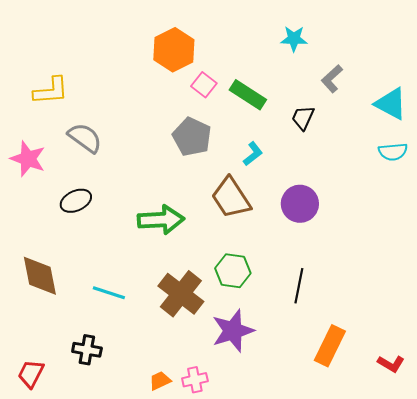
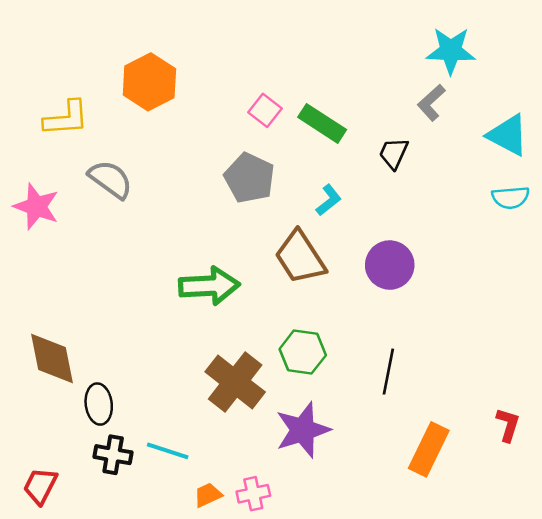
cyan star: (294, 39) -> (451, 51), moved, size x1.4
orange hexagon: (174, 50) -> (149, 82), moved
black ellipse: (76, 201) -> (99, 404), moved, turned -72
cyan line: (109, 293) -> (168, 451), moved
red L-shape: (391, 364) -> (508, 425), moved, turned -104

